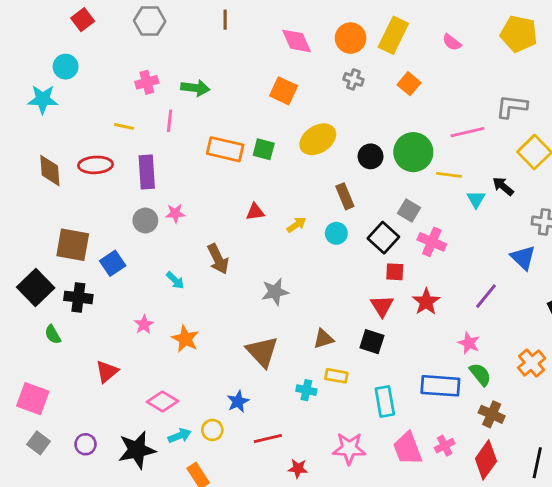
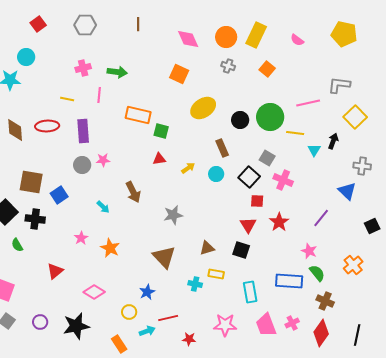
green square: (264, 149) -> (161, 131), moved
black arrow: (503, 186) -> (333, 141), turned 70
cyan arrow: (180, 436) -> (147, 331), moved

